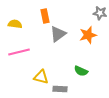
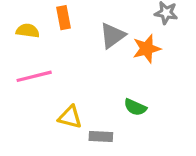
orange rectangle: (45, 16) -> (64, 18), moved
gray triangle: (58, 34) -> (112, 36), moved

